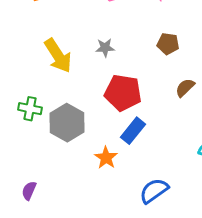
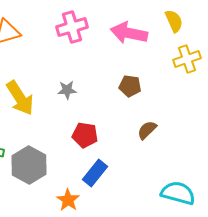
red pentagon: (123, 93) -> (85, 135), size x0.7

